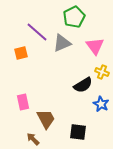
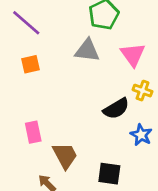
purple line: (37, 32) -> (26, 23), moved
gray triangle: (62, 43) -> (87, 50), turned 30

